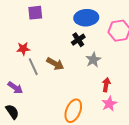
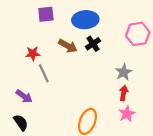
blue ellipse: (86, 18) -> (85, 20), moved
gray star: (93, 60) -> (124, 72), moved
brown arrow: (55, 64) -> (68, 46), moved

